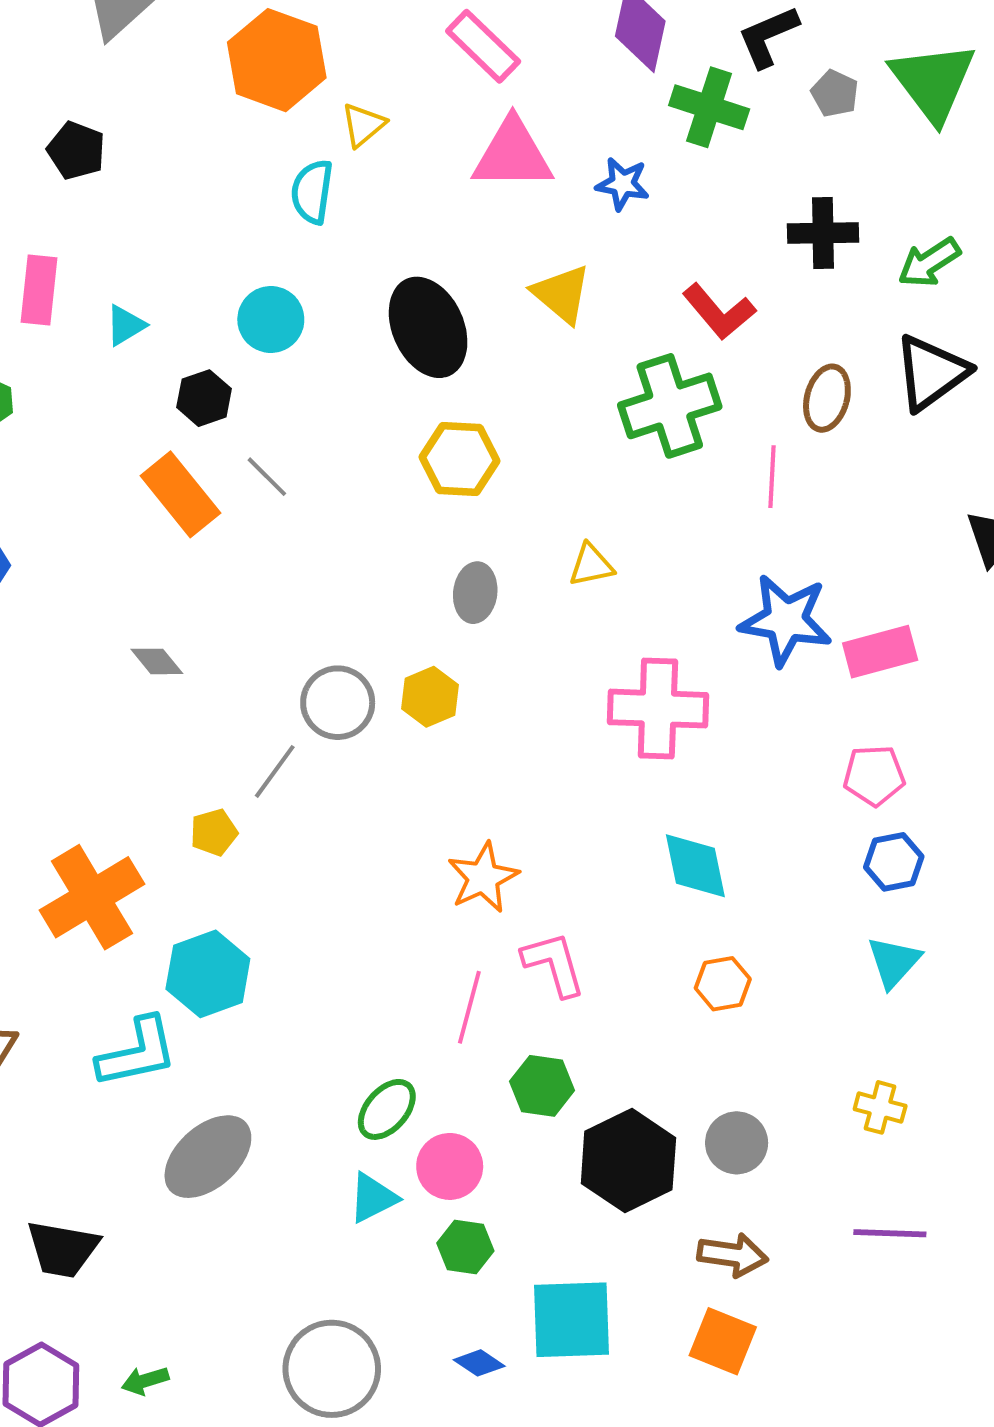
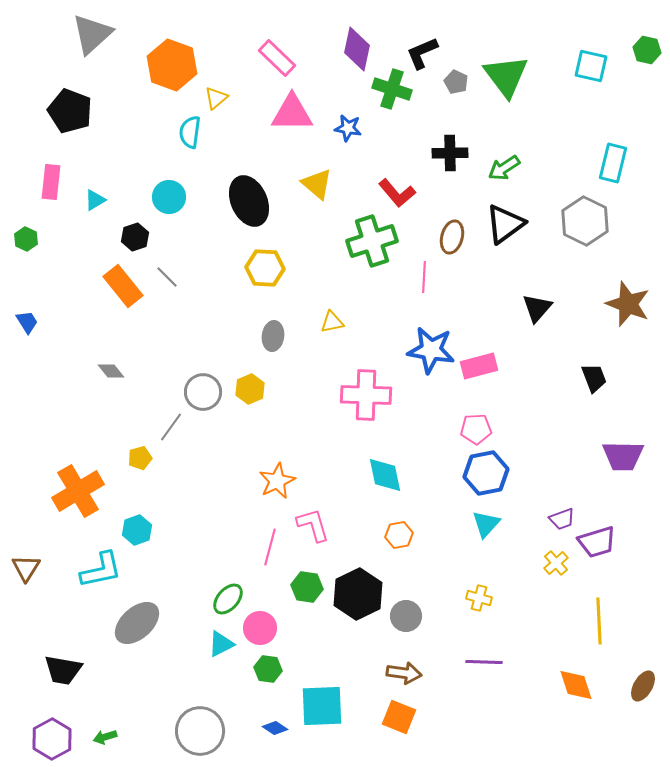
black pentagon: (76, 150) -> (70, 111), size x1.5
blue hexagon: (894, 862) -> (486, 473), size x1.5
cyan hexagon: (208, 974) -> (137, 530), size x0.7
black hexagon: (628, 1161) -> (358, 594), moved

